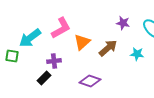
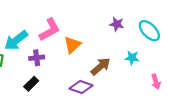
brown arrow: (108, 48) -> (101, 66), moved
purple cross: (54, 61) -> (37, 58), moved

